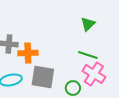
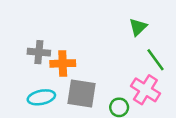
green line: (88, 55) -> (155, 60), moved, turned 36

